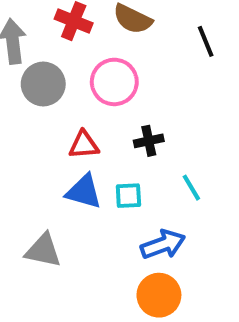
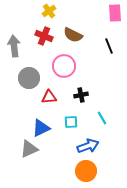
gray circle: (43, 84) -> (29, 78), moved
blue triangle: (84, 192) -> (41, 128), moved, turned -42
gray triangle: (43, 251) -> (29, 149), turned -36

